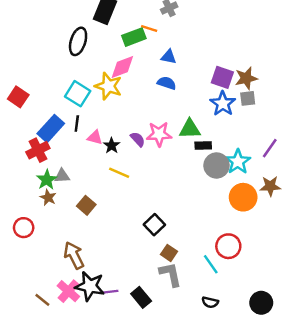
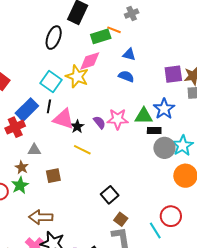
purple square: (222, 77) -> (173, 74), turned -30
blue star: (223, 104) -> (164, 109), moved
pink triangle: (95, 137) -> (64, 119), size x1.6
green star: (47, 180) -> (20, 185), moved
brown square: (86, 205) -> (53, 176), turned 35
brown arrow: (74, 255) -> (41, 217), turned -65

